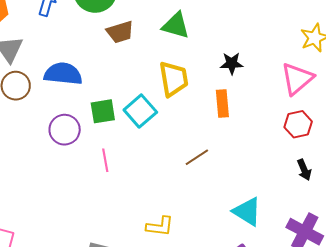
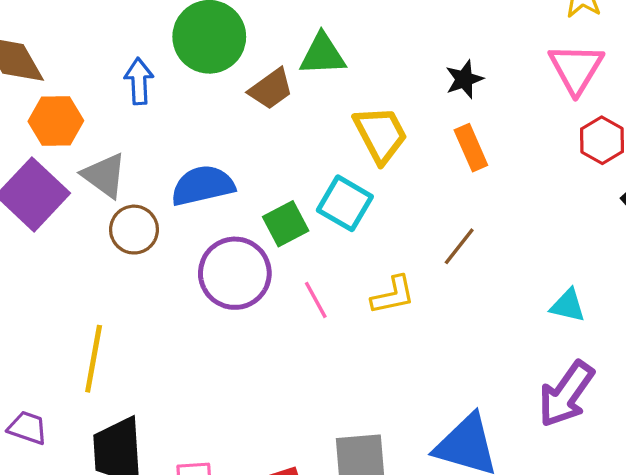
green triangle: (176, 25) -> (323, 55), moved
purple circle: (65, 130) -> (235, 273), size x1.4
cyan triangle: (247, 212) -> (568, 306), size x0.7
yellow L-shape: (160, 226) -> (393, 295), moved

